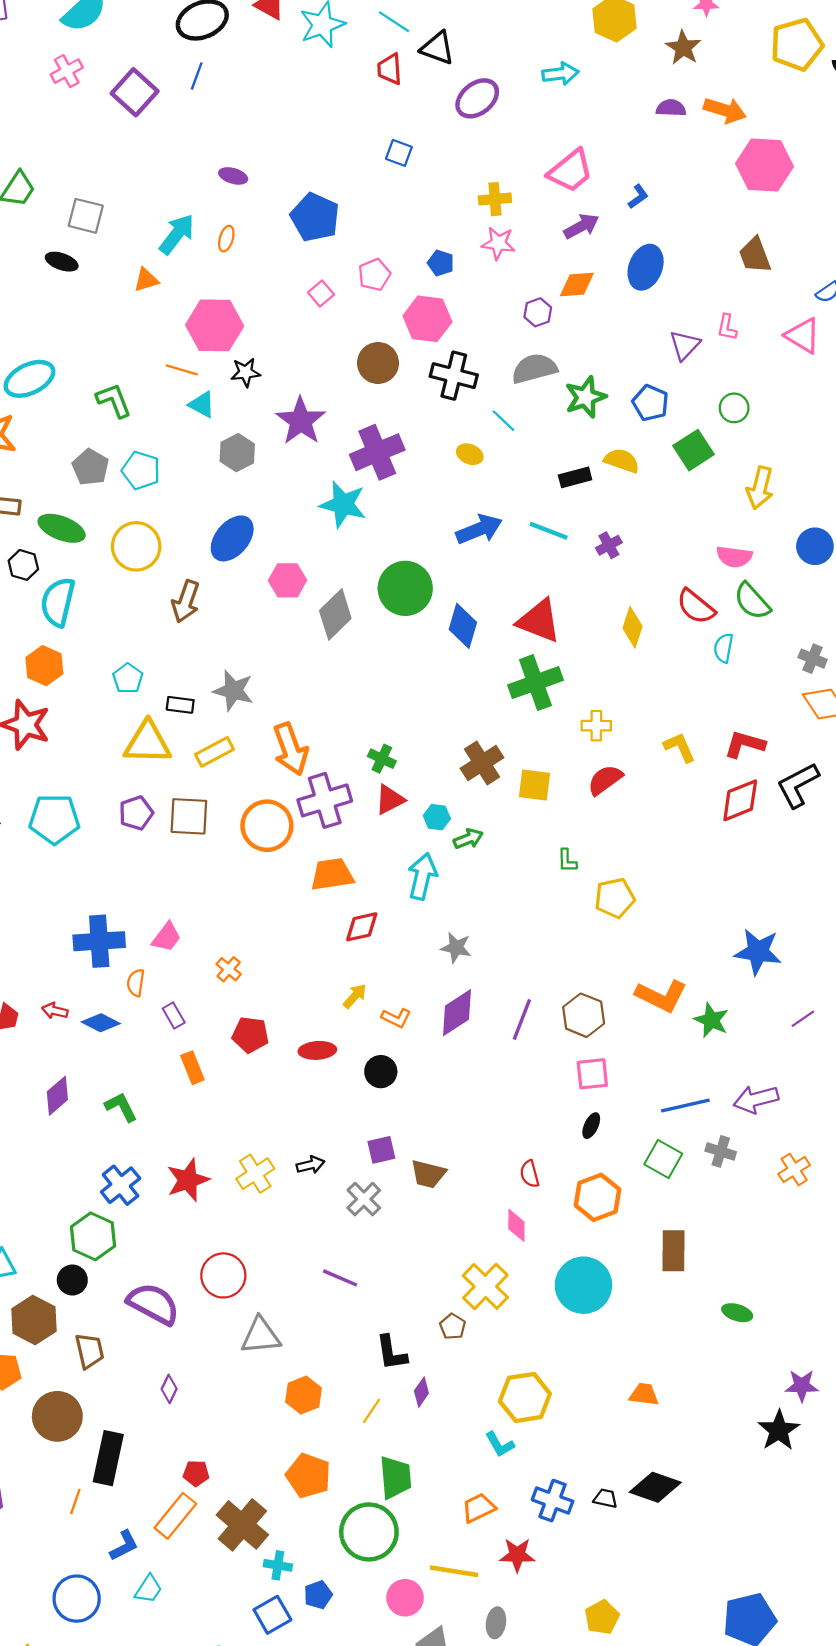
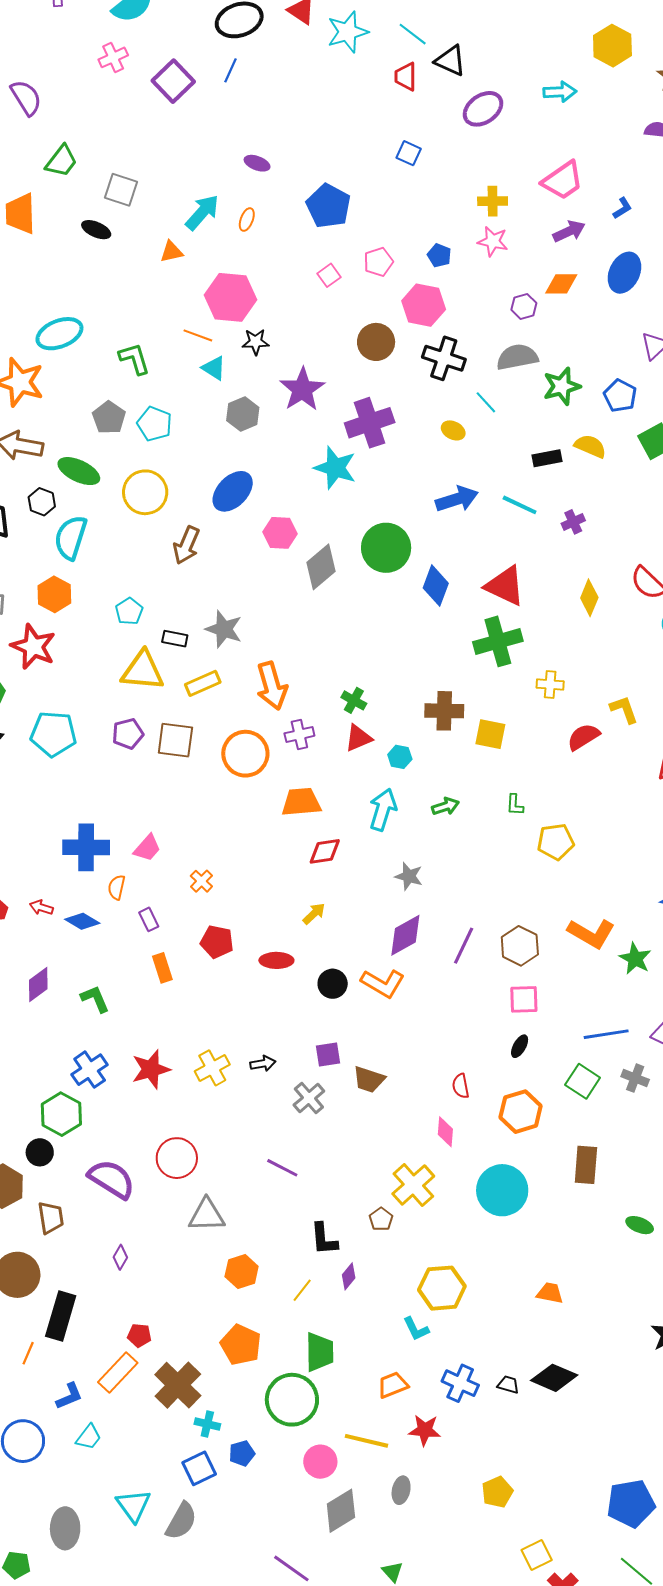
brown cross: (482, 763) -> (444, 711), turned 30
red semicircle: (605, 780) -> (583, 737), moved
purple cross: (325, 800) -> (299, 735), size x0.6
green arrow: (468, 839) -> (445, 806), moved
orange L-shape: (396, 1018) -> (383, 983), moved, size x1.6

